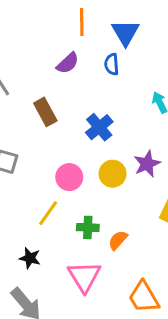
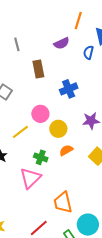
yellow circle: (113, 174) -> (58, 129), moved
green cross: (88, 227) -> (41, 157), moved
orange semicircle: (118, 240) -> (66, 150), moved

